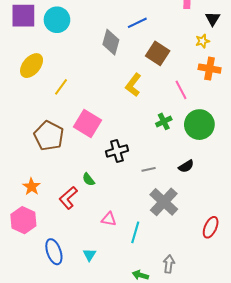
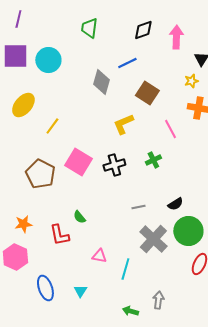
yellow L-shape: (133, 85) -> (123, 124), turned 30
green circle: (199, 125) -> (188, 231), moved
black cross: (117, 151) -> (114, 165), moved
orange star: (32, 187) -> (23, 224), turned 30
red L-shape: (68, 198) -> (59, 235), turned -60

